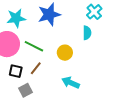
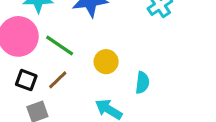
cyan semicircle: (87, 33) -> (142, 83), moved

